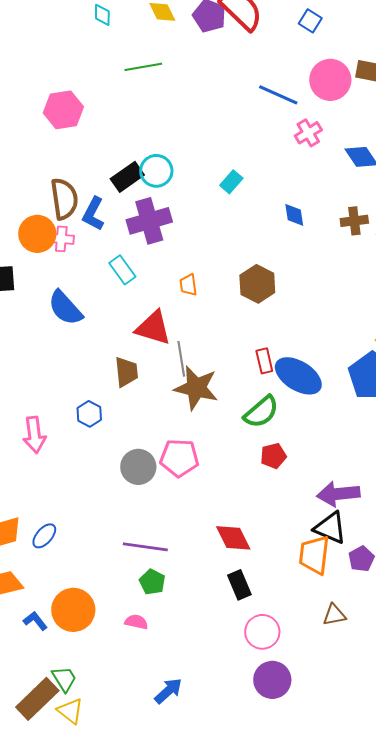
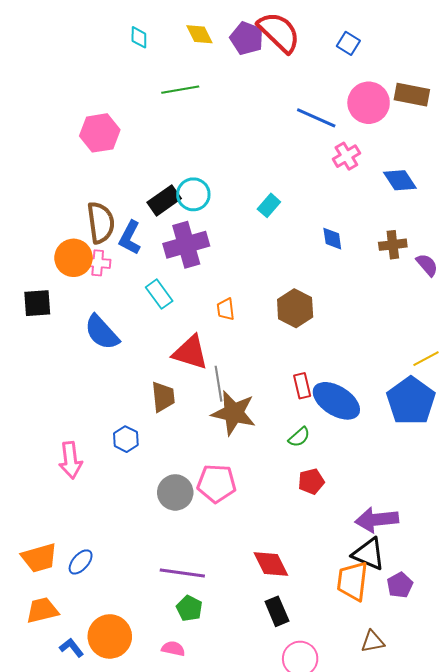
green semicircle: (261, 412) -> (299, 437), size x0.6

